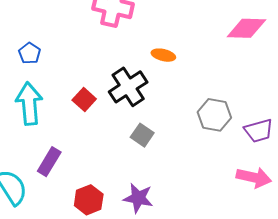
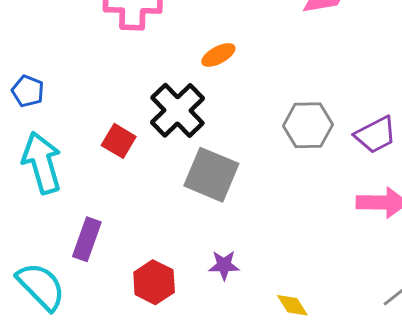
orange ellipse: (163, 55) -> (218, 55), turned -30
gray square: (142, 135) -> (211, 175), size x1.6
purple star: (138, 198) -> (224, 265), size x0.7

